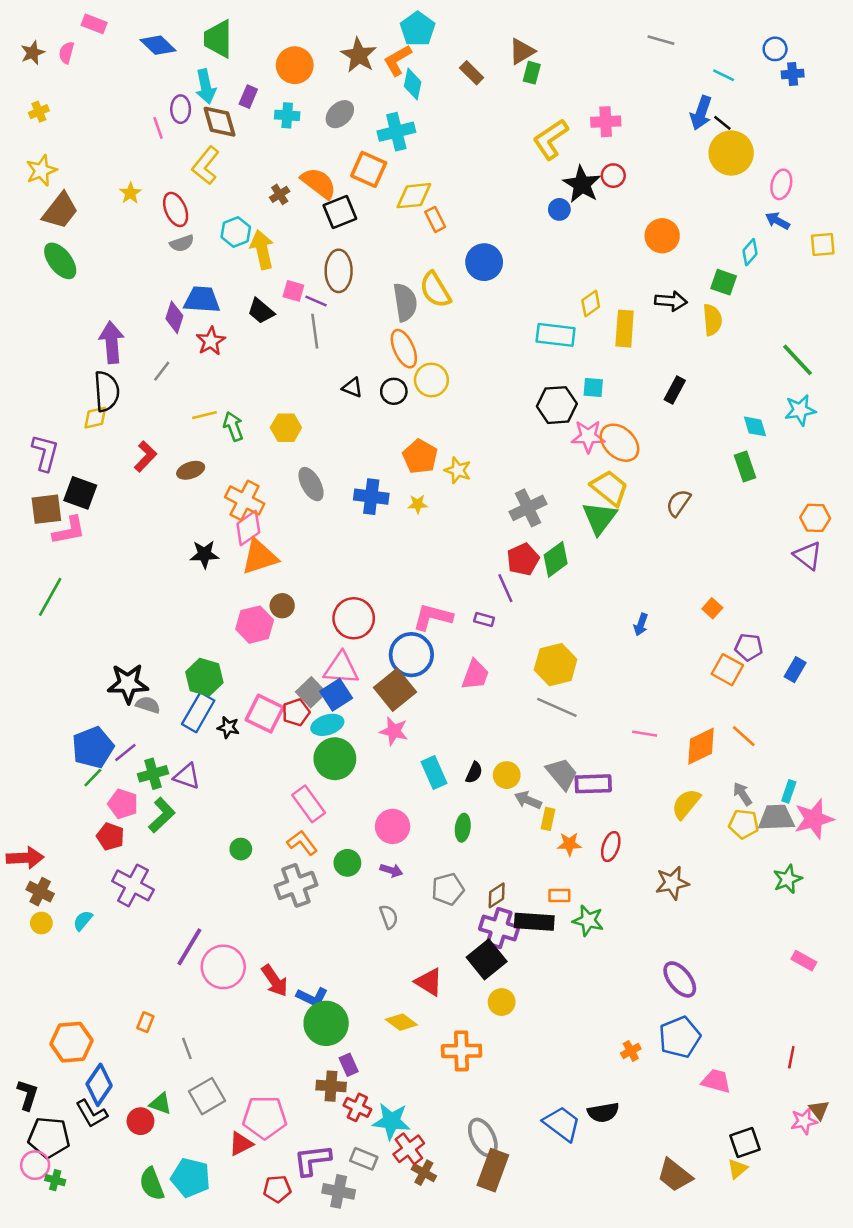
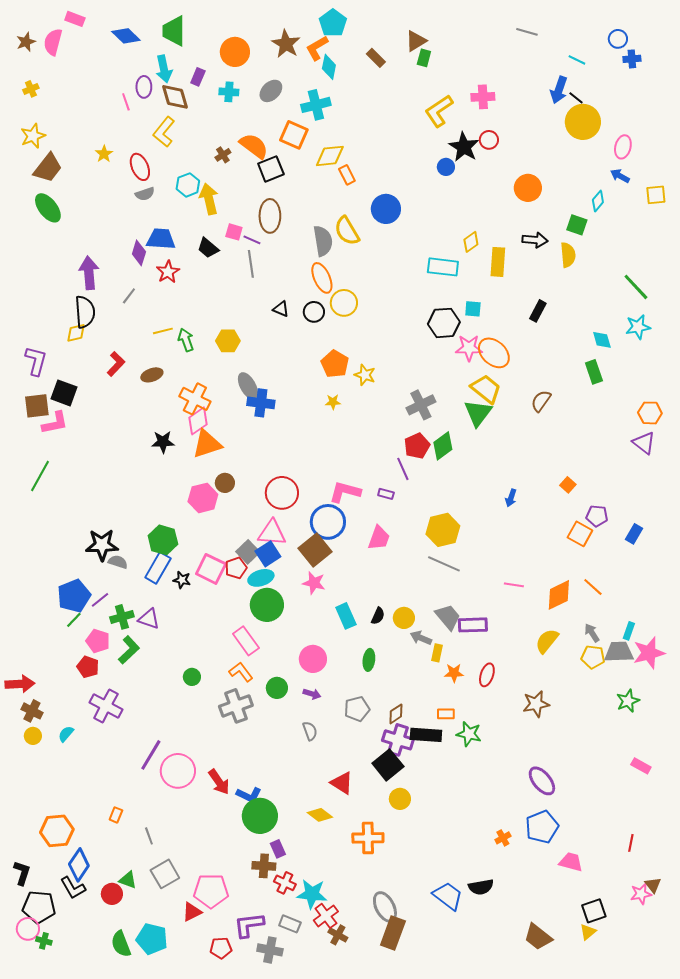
pink semicircle: (66, 53) -> (53, 42), size x1.5
blue cross: (371, 497) -> (261, 403), moved

